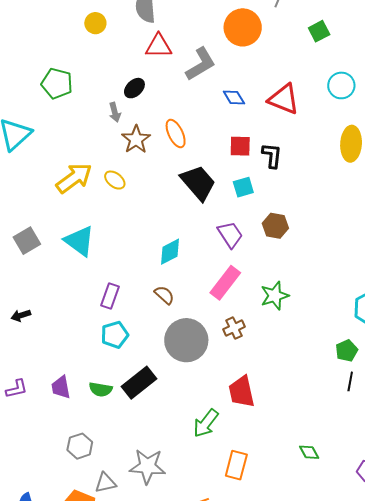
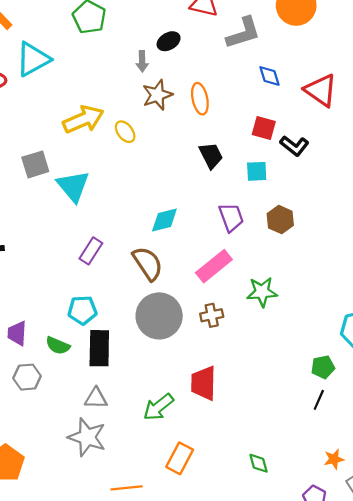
black L-shape: (272, 156) -> (294, 146), turned 108
black trapezoid: (198, 183) -> (211, 155), size x0.7
gray square: (27, 241) -> (35, 164), moved
brown semicircle: (164, 295) -> (148, 263), size x1.6
cyan pentagon: (115, 335) -> (82, 310), moved
black rectangle: (139, 383) -> (99, 348), turned -64
gray hexagon: (80, 446) -> (27, 377), moved
gray triangle: (105, 483) -> (96, 398), moved

